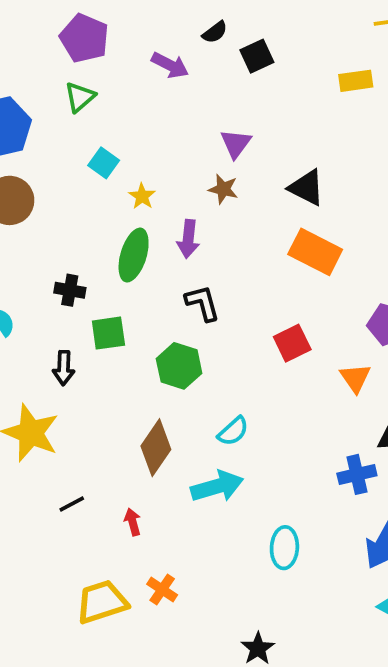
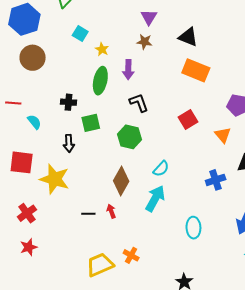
blue cross: (357, 474) -> (216, 180), moved
cyan arrow: (217, 486) -> (155, 198), turned -40
black line: (72, 504) -> (88, 214), moved, turned 32
red arrow: (133, 522) -> (111, 211), moved

